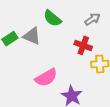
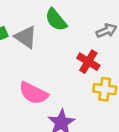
pink semicircle: (46, 78) -> (33, 93), turned 45

